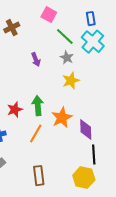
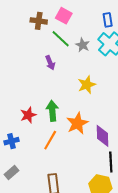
brown cross: (12, 28) -> (39, 21), moved, turned 35
green line: (65, 37) -> (61, 39), moved
gray star: (67, 58) -> (83, 45), moved

